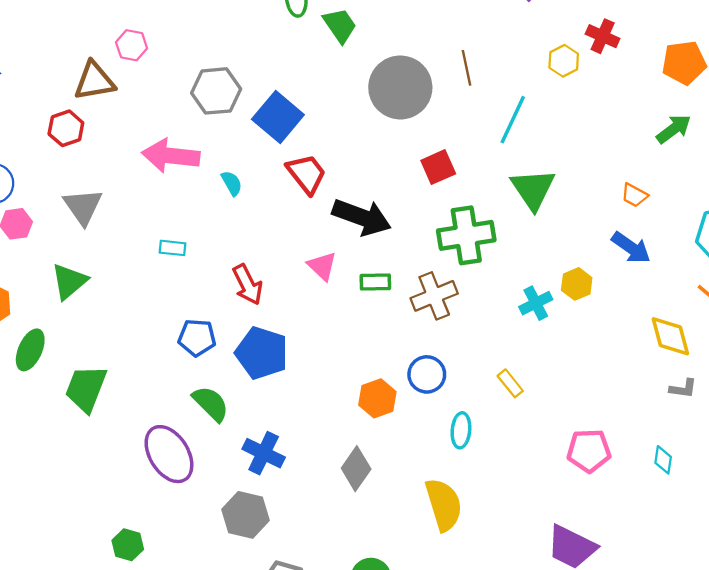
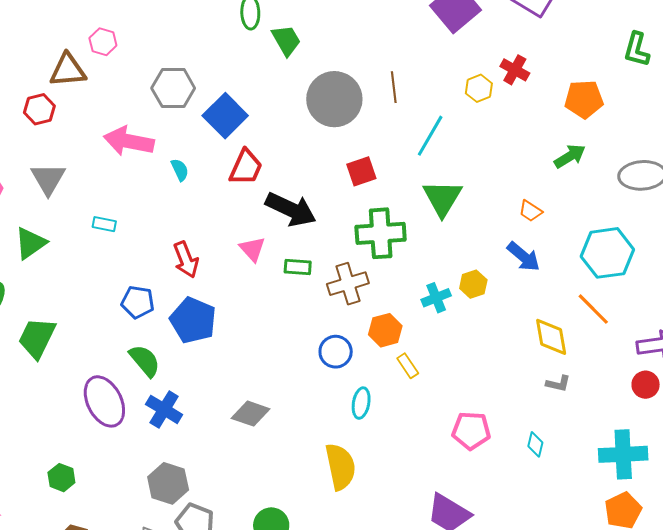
red trapezoid: (306, 174) -> (246, 167), turned 57
cyan rectangle: (173, 248) -> (104, 224), moved
orange hexagon: (377, 398) -> (385, 330), moved
blue cross: (264, 453) -> (164, 409), moved
gray diamond: (356, 469) -> (251, 414), moved, turned 69
gray hexagon: (245, 515) -> (168, 483), moved

